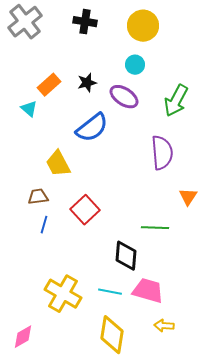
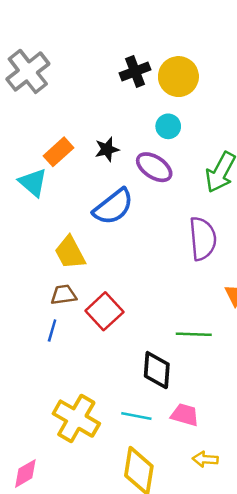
black cross: (85, 22) -> (135, 71), moved, turned -30
cyan triangle: (29, 109) -> (33, 182), size x1.4
brown trapezoid: (38, 197) -> (64, 295), moved
pink trapezoid: (148, 291) -> (185, 415), size x0.7

